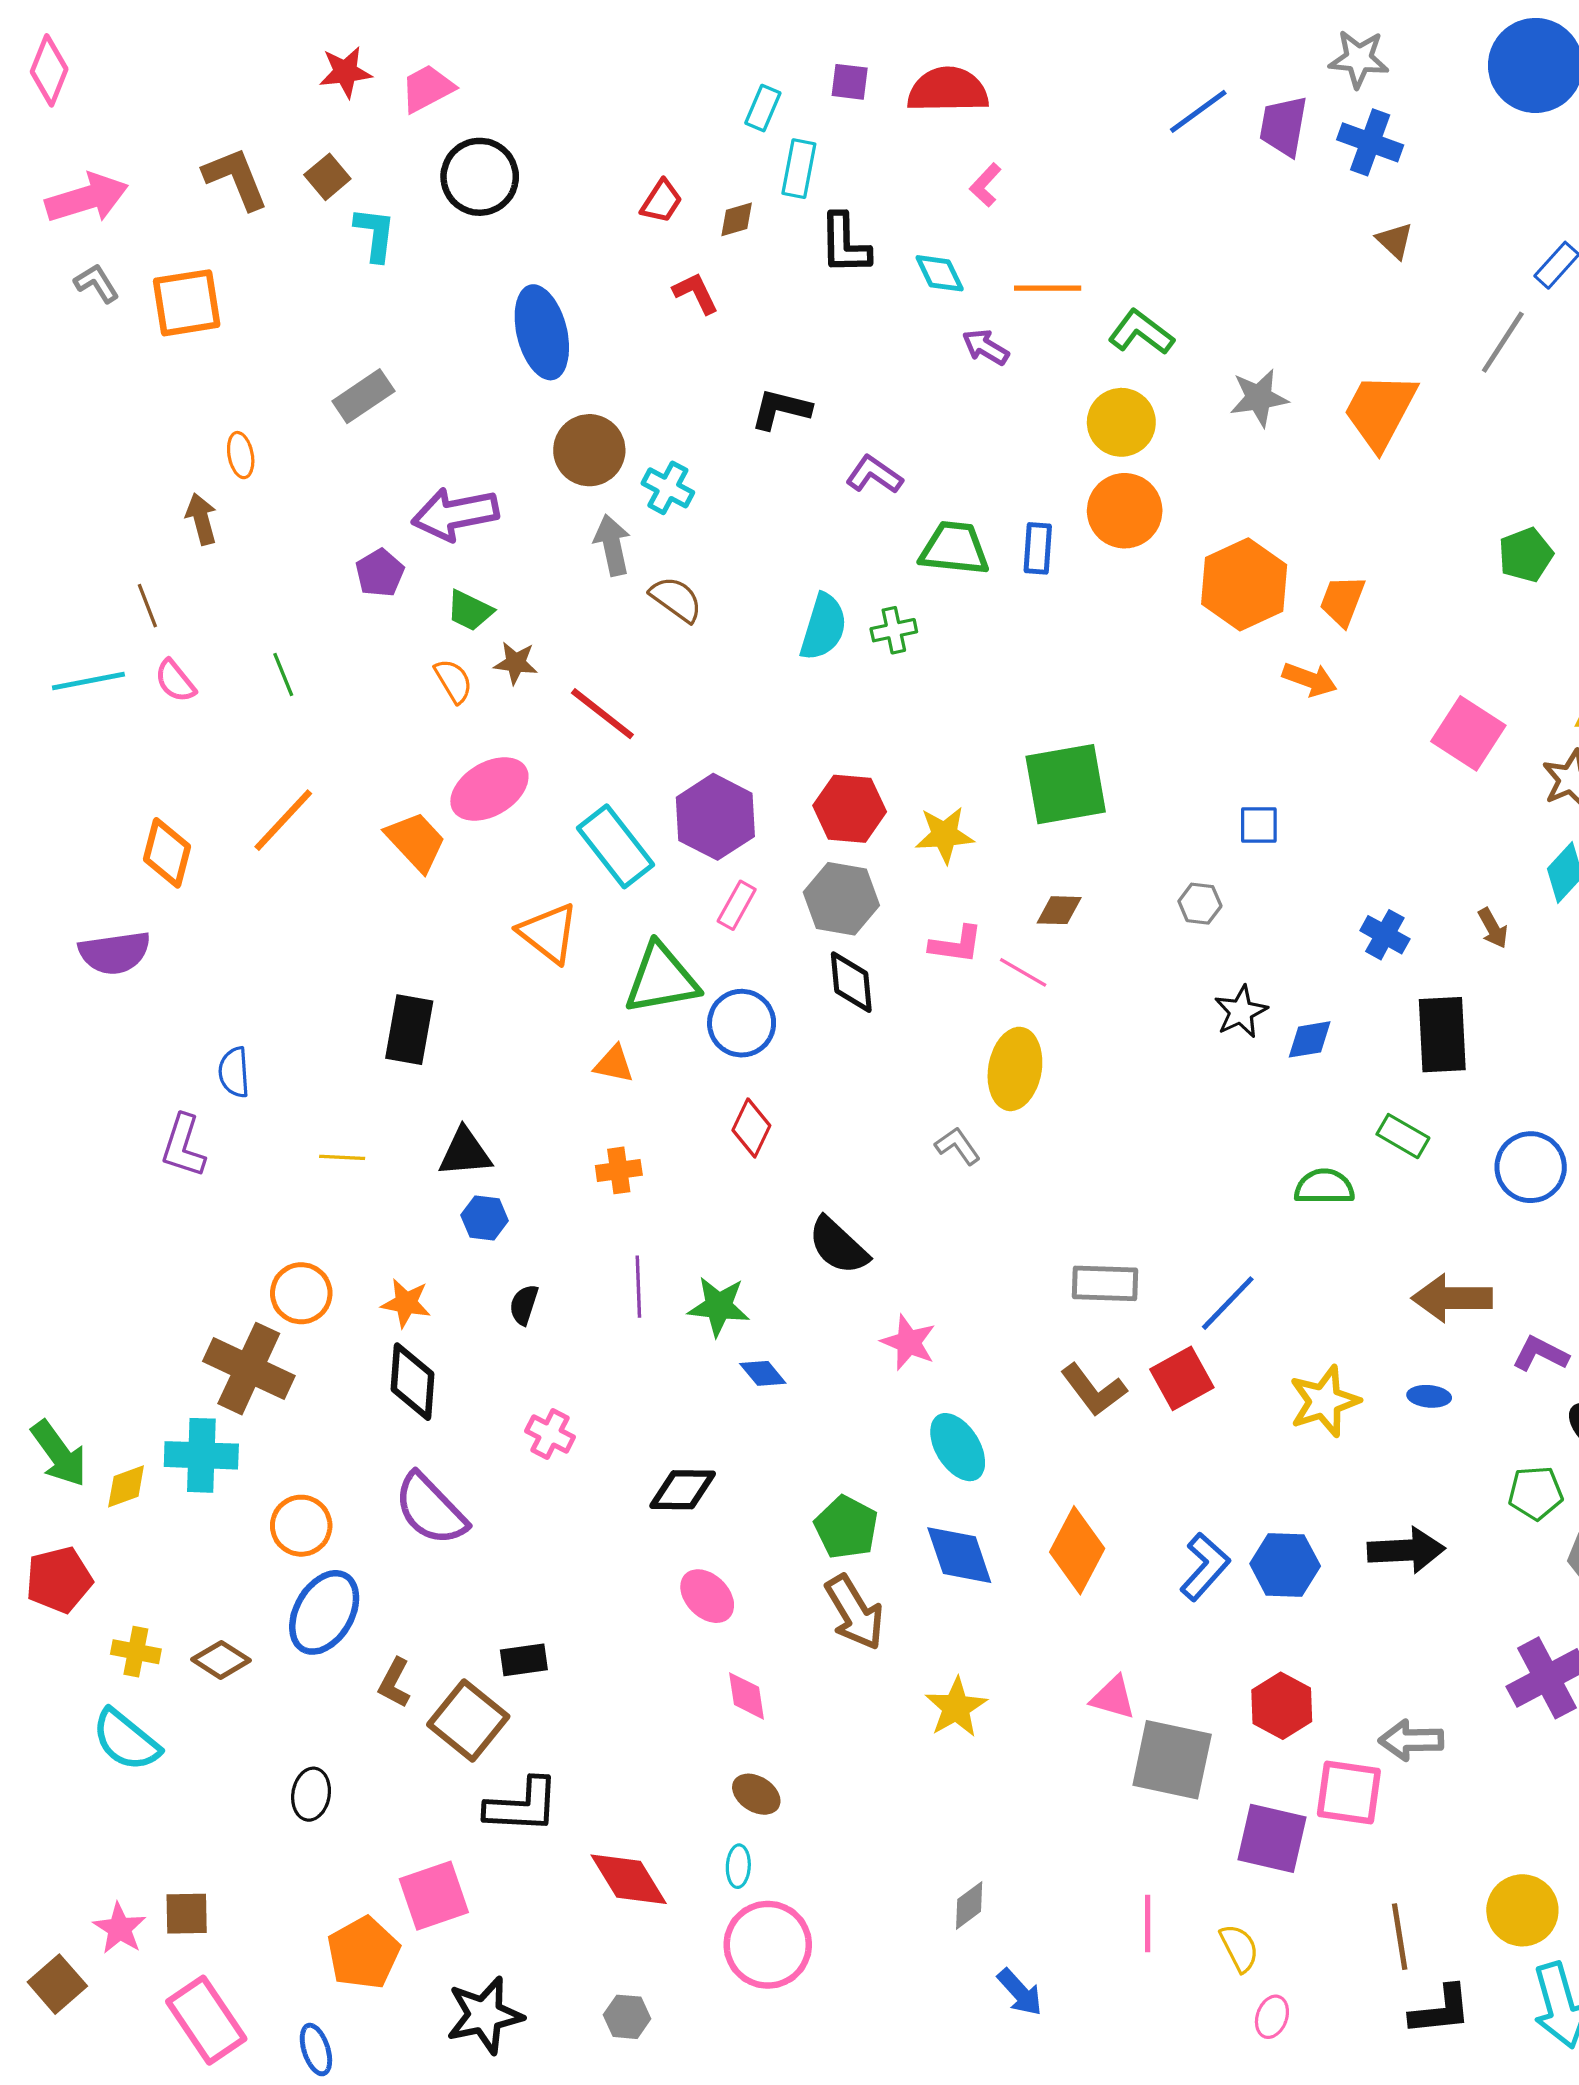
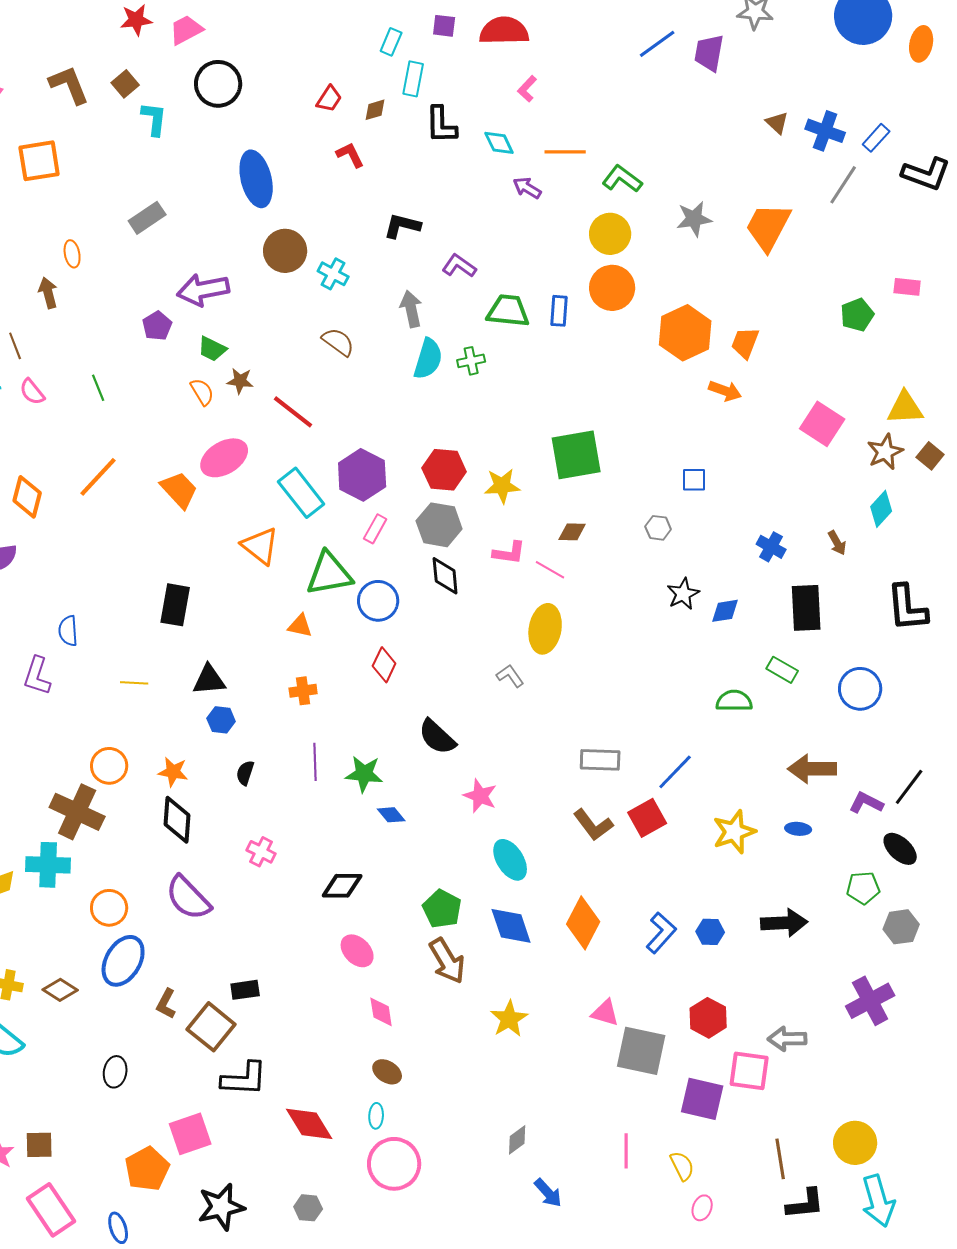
blue cross: (1370, 142) -> (825, 131), moved
gray arrow: (612, 545) -> (411, 309), moved
blue hexagon: (1285, 1565) -> (710, 932), size x0.7

